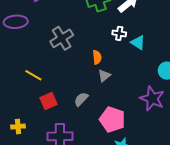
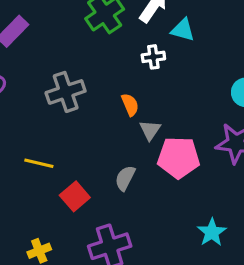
gray cross: (62, 38) -> (66, 92), turned 30
cyan triangle: (138, 43) -> (183, 30), moved
pink pentagon: (112, 119) -> (179, 158), moved

